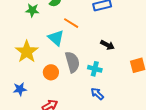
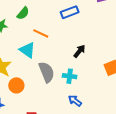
black arrow: (107, 45) -> (79, 51), turned -72
orange circle: (51, 72) -> (16, 85), moved

